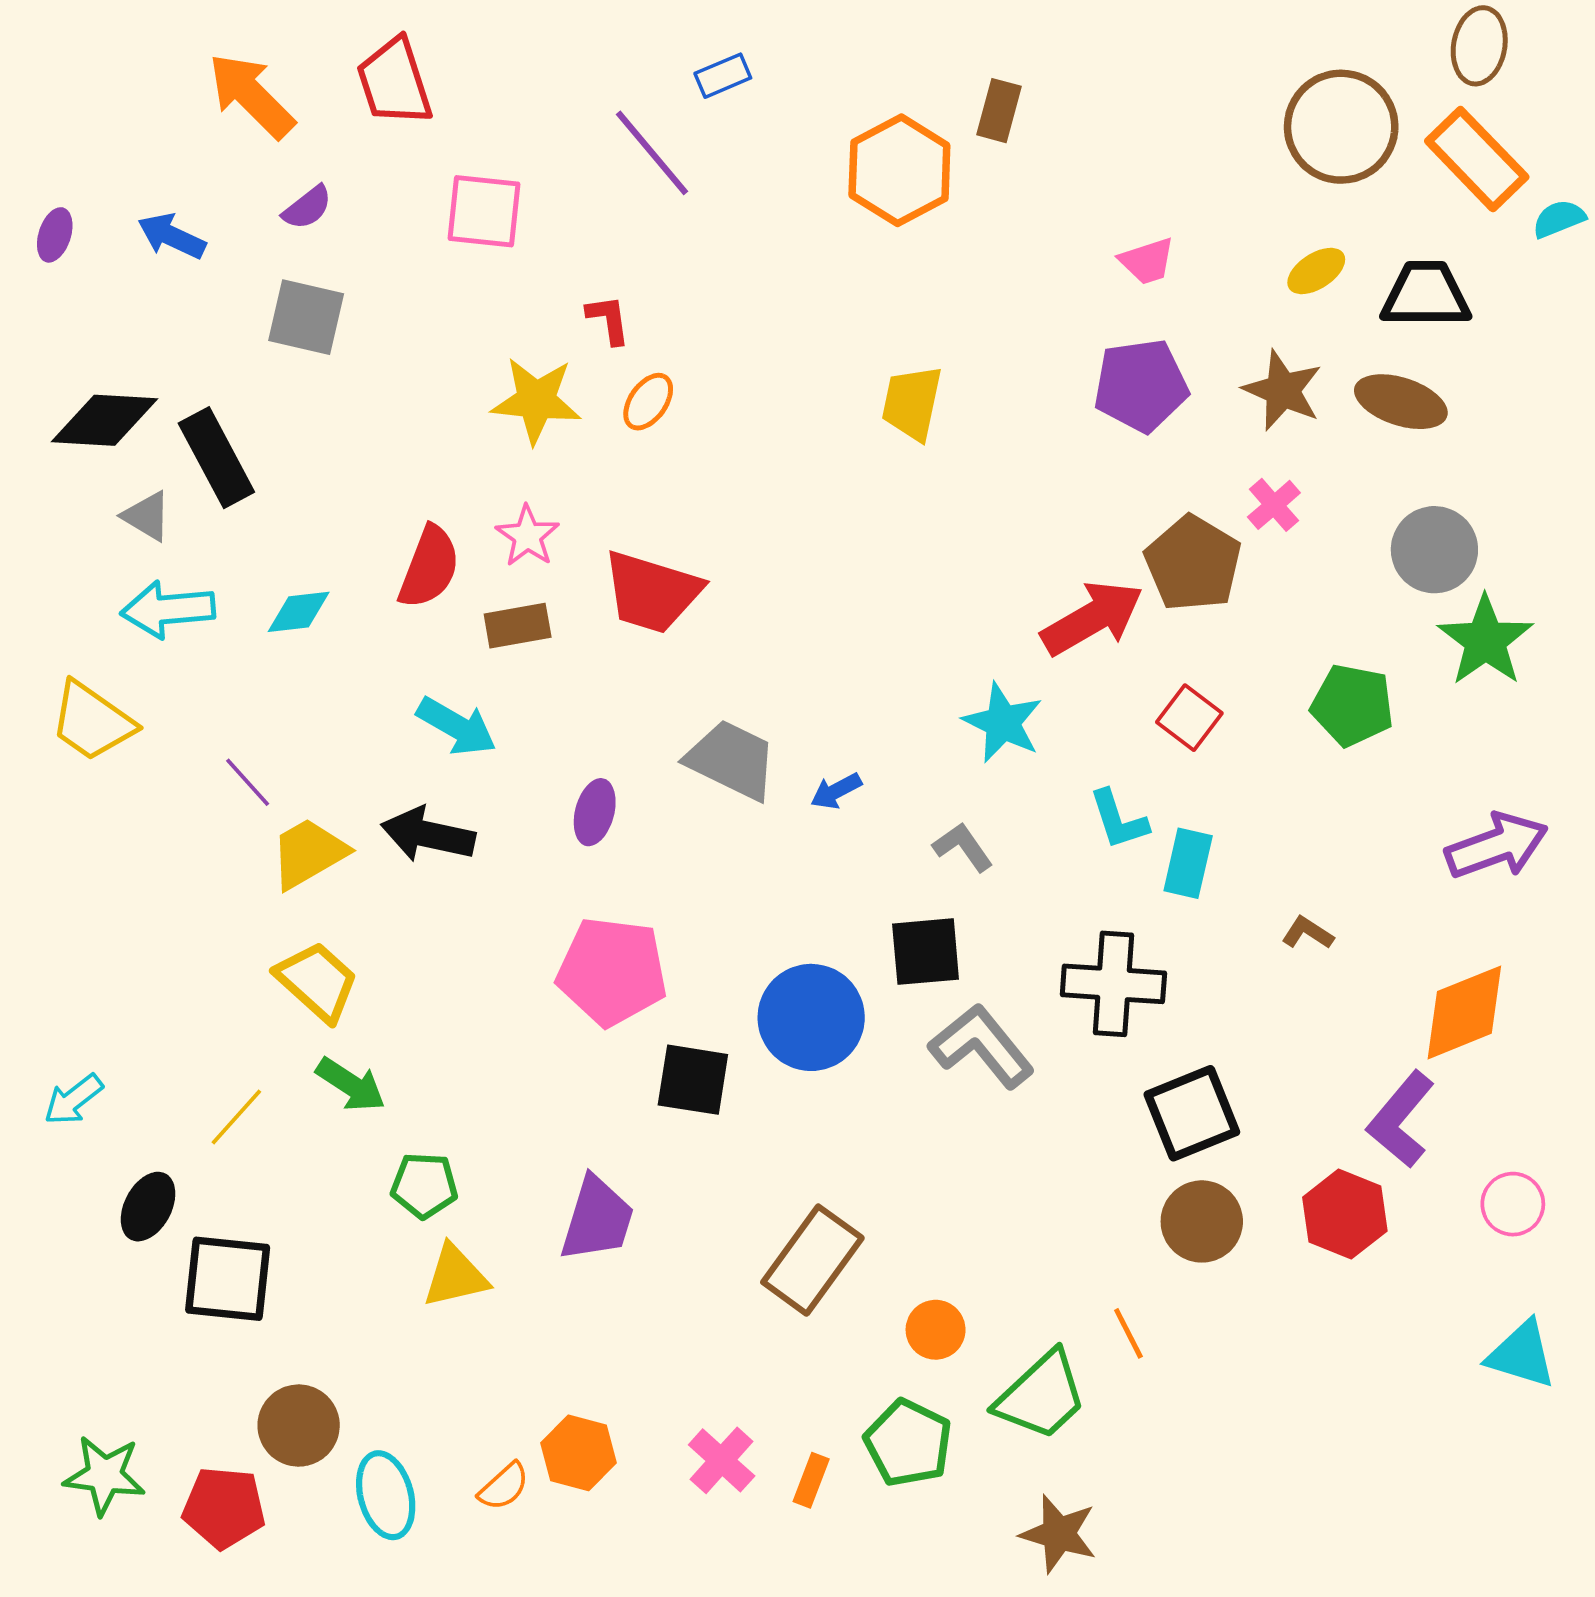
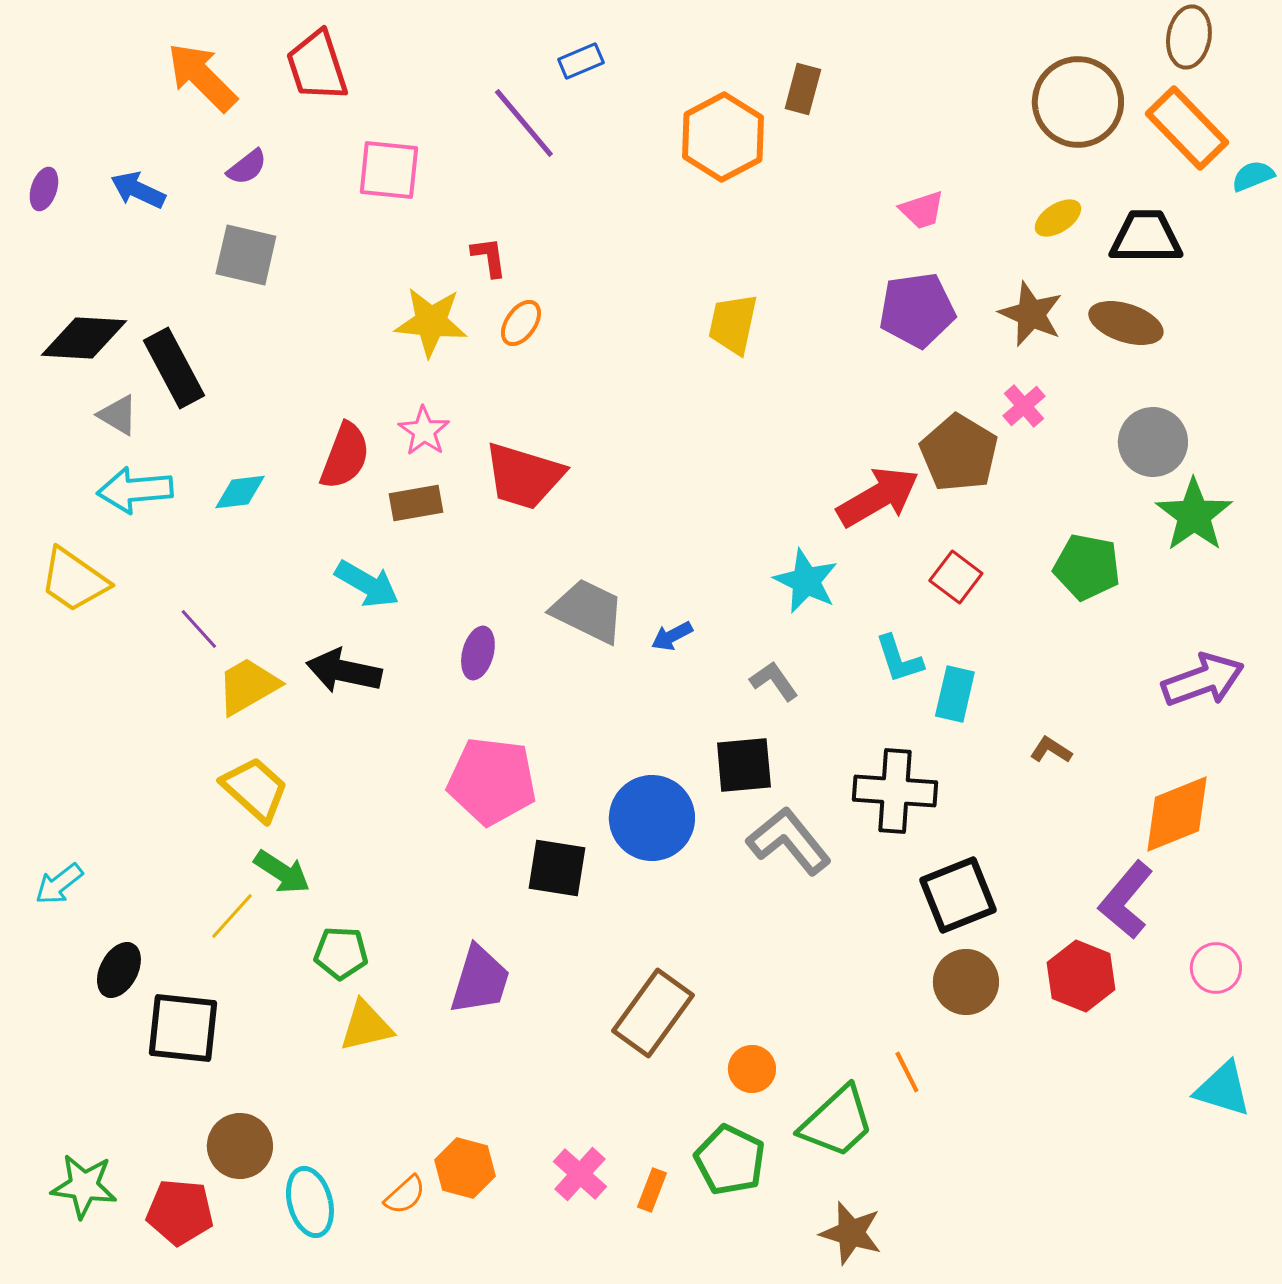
yellow line: (236, 1117) -> (232, 916), moved

